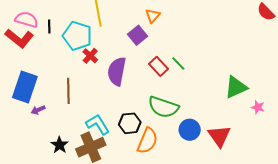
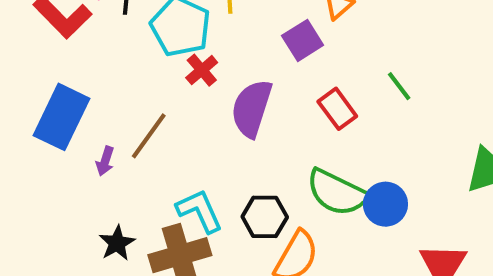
green line: (178, 63) -> (399, 86), moved
brown line: (68, 91) -> (149, 136), turned 30
purple arrow: (38, 110) -> (105, 161), moved, turned -56
blue circle: (190, 130) -> (385, 204), moved

